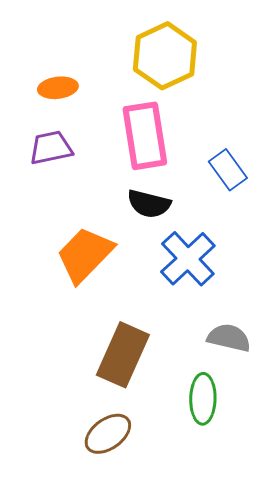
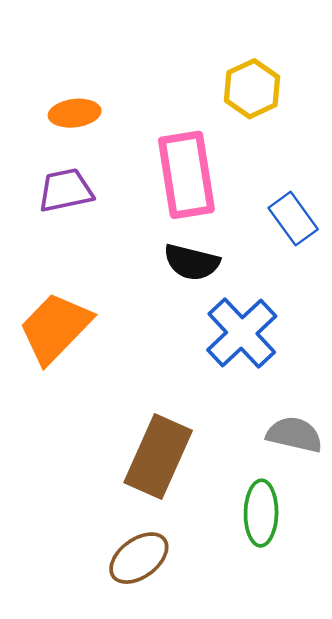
yellow hexagon: (165, 56) -> (252, 89), moved, size x0.7
orange trapezoid: (85, 255) -> (55, 328), moved

